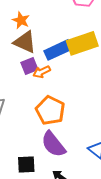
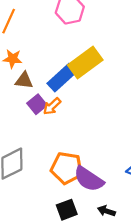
brown triangle: (25, 42) -> (24, 80), size x0.7
orange pentagon: (50, 110) -> (67, 168), moved

